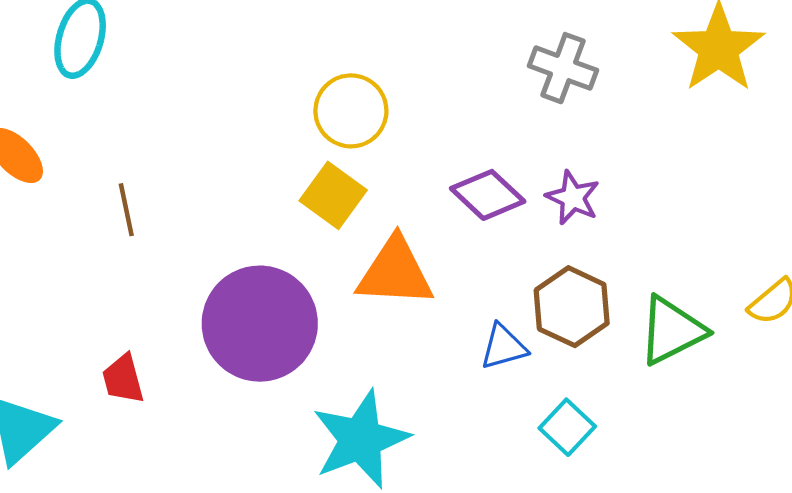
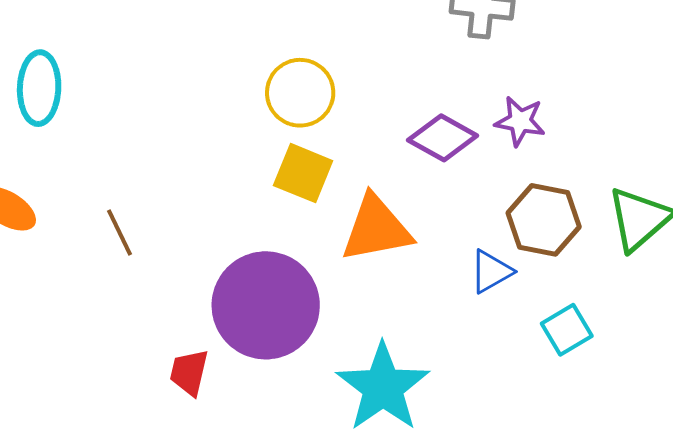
red trapezoid: (123, 379) -> (189, 372), moved, turned 42
cyan square: (567, 427) -> (567, 330), turned 30

